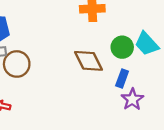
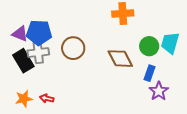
cyan trapezoid: (147, 44) -> (170, 43), turned 60
brown circle: (17, 64) -> (73, 48), moved

